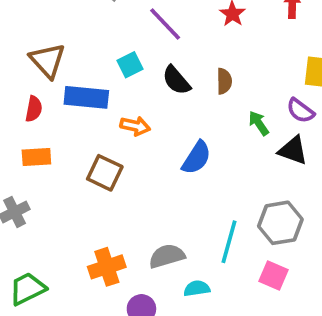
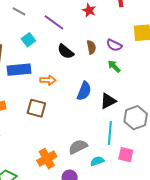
cyan square: (130, 65) -> (28, 40), moved
purple semicircle: (300, 111) -> (114, 45), moved
black triangle: (293, 150) -> (108, 101), moved, turned -36
pink square: (274, 276) -> (126, 155), moved

